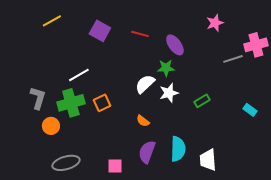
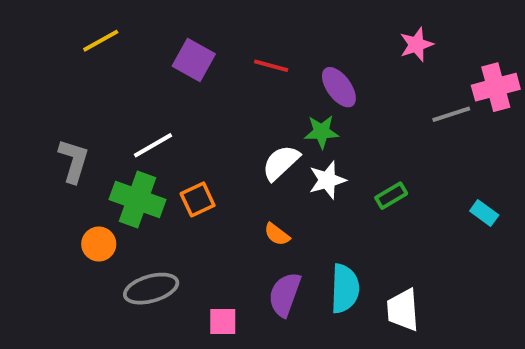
gray L-shape: (38, 98) -> (74, 161), moved
green cross: (71, 103) -> (138, 199), turned 36
gray ellipse: (66, 163) -> (151, 289), moved

